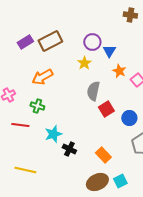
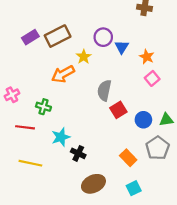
yellow star: (84, 63) -> (84, 57), moved
orange star: (119, 71) -> (147, 57), moved
orange arrow: (42, 77) -> (63, 74), moved
orange rectangle: (103, 155) -> (128, 158), moved
yellow line: (25, 170) -> (30, 163), moved
brown ellipse: (97, 182) -> (93, 184), moved

